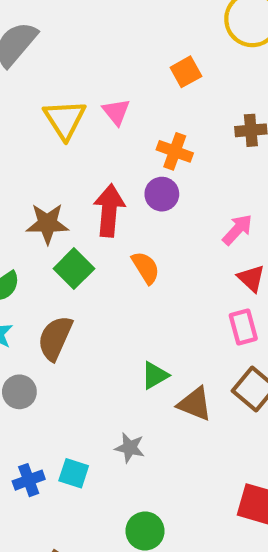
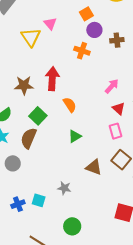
pink triangle: (116, 112) -> (50, 24), moved
purple circle: (162, 194) -> (94, 30), moved
green square: (74, 269) -> (38, 116), moved
green triangle: (155, 375) -> (75, 136), moved

